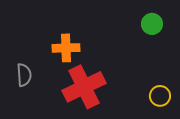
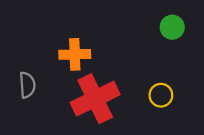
yellow circle: (160, 96) -> (161, 95), moved

